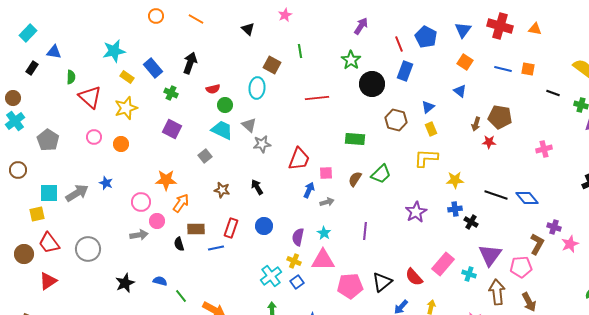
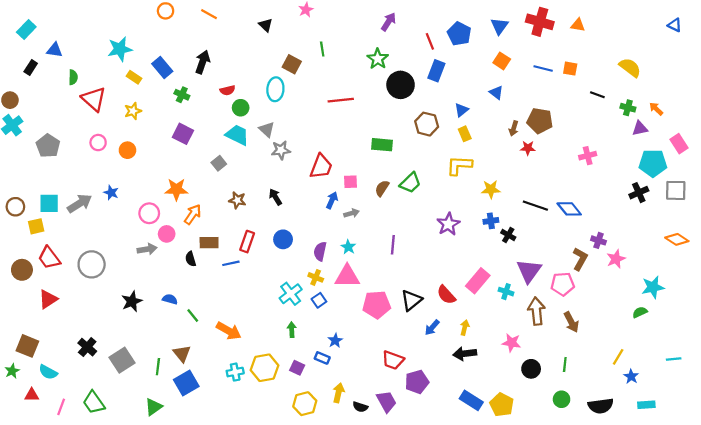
yellow star: (126, 108) -> (133, 111), size x0.7
brown circle: (18, 170) -> (15, 207), moved

